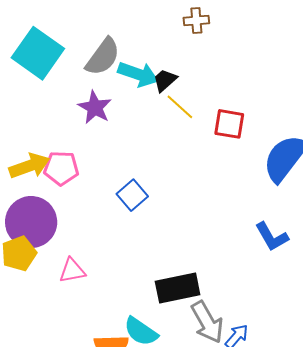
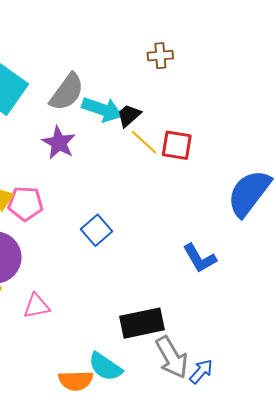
red square: (229, 124) -> (177, 145), moved
blue L-shape: (272, 237) -> (200, 258), moved

